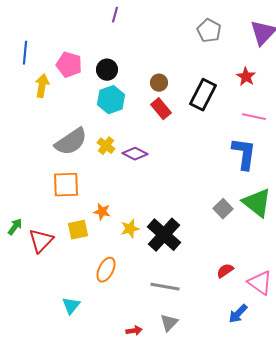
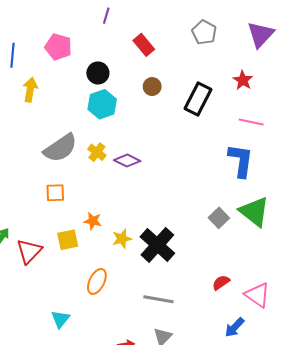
pink pentagon: (69, 65) -> (58, 47), moved
red rectangle: (161, 109) -> (144, 45), moved
orange square: (66, 185) -> (55, 193), size x0.7

